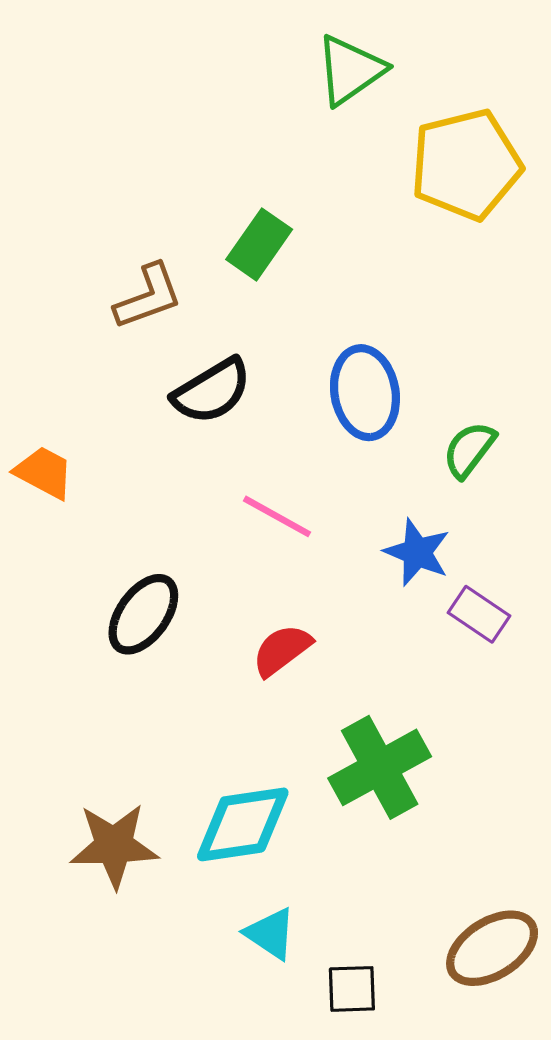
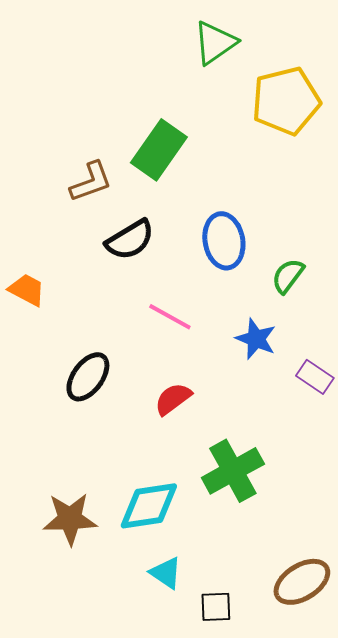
green rectangle: (259, 244) -> (159, 150), size x1.4
purple rectangle: (479, 614) -> (315, 377), moved

